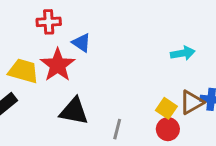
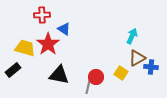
cyan arrow: (183, 53) -> (132, 36), turned -56
brown triangle: (192, 102) -> (137, 58), moved
red circle: (168, 129) -> (96, 77), moved

